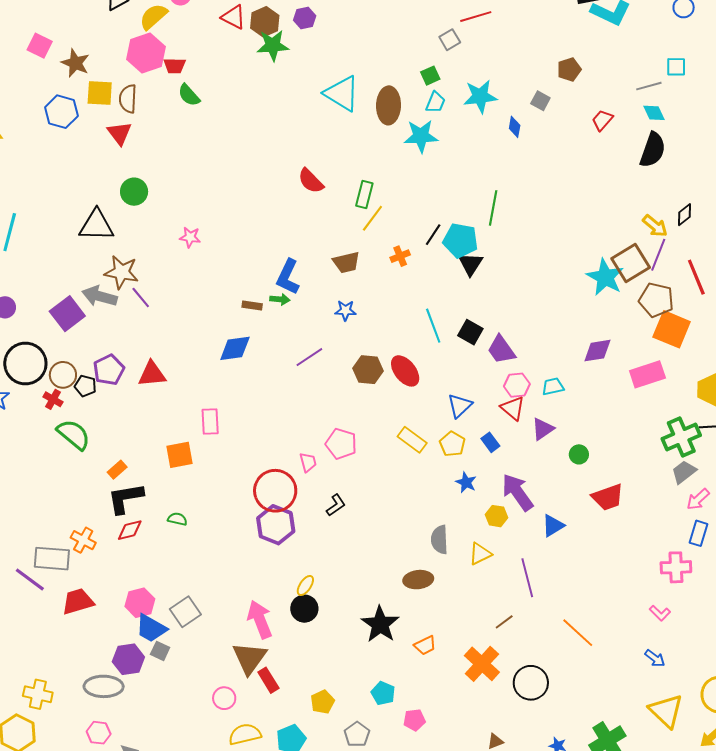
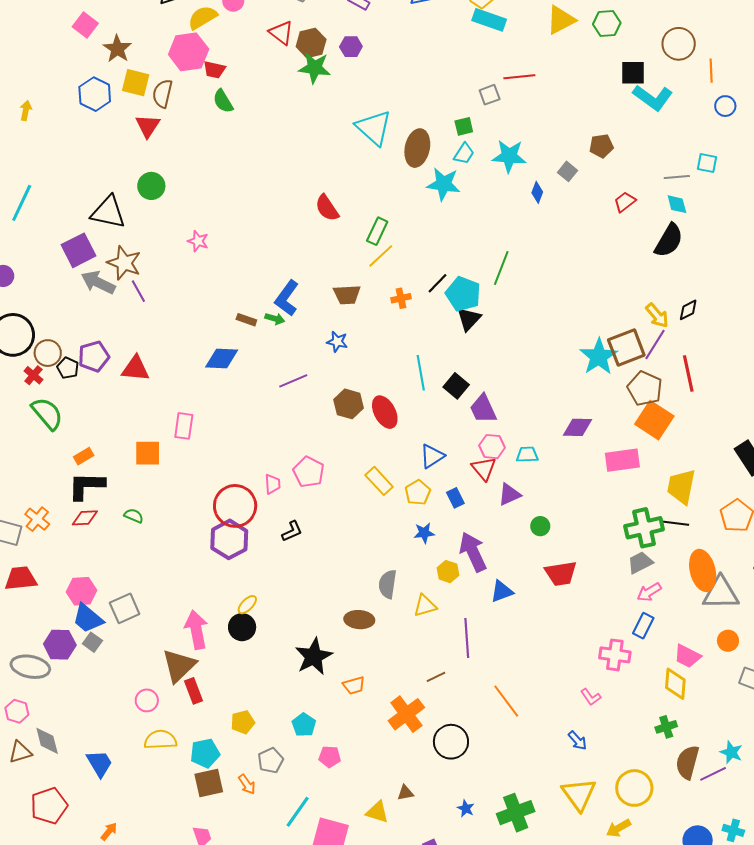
purple square: (67, 314) -> (79, 250), moved
blue star: (466, 482) -> (424, 533), turned 30

